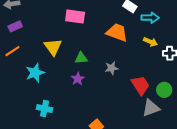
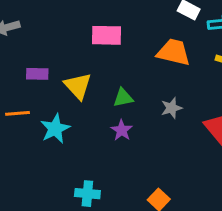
purple rectangle: (15, 26) -> (37, 74), moved, turned 32
orange line: (12, 51) -> (17, 113), moved, turned 35
cyan cross: (45, 109) -> (87, 194), moved

